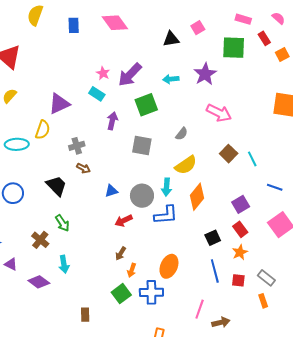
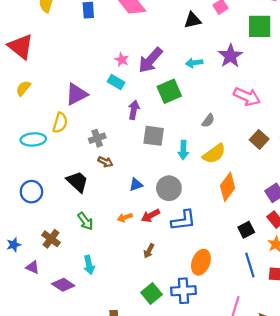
gray square: (142, 146) -> (154, 136), moved
cyan arrow: (167, 187) -> (183, 150), moved
blue L-shape: (166, 215) -> (183, 220), moved
brown cross: (40, 240) -> (51, 239), moved
orange arrow: (132, 270) -> (125, 217), moved, turned 56

